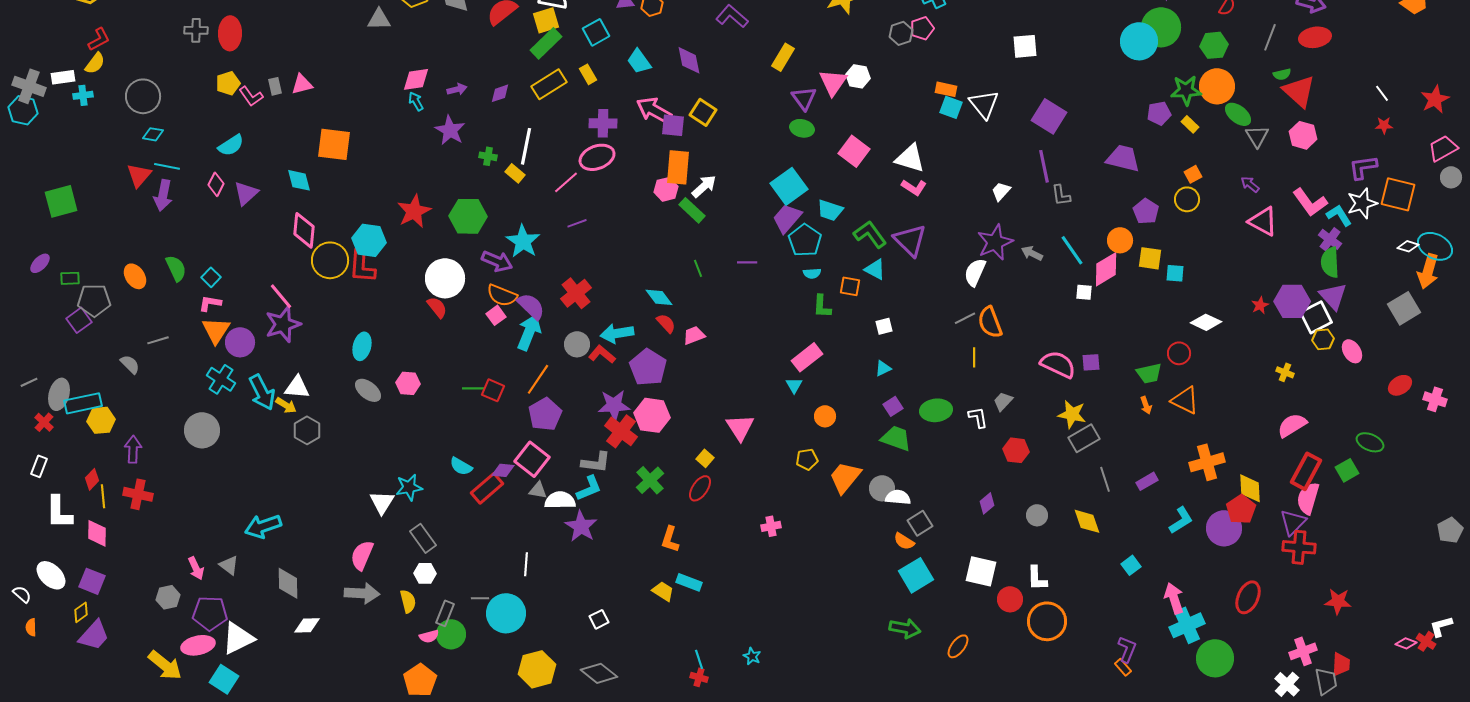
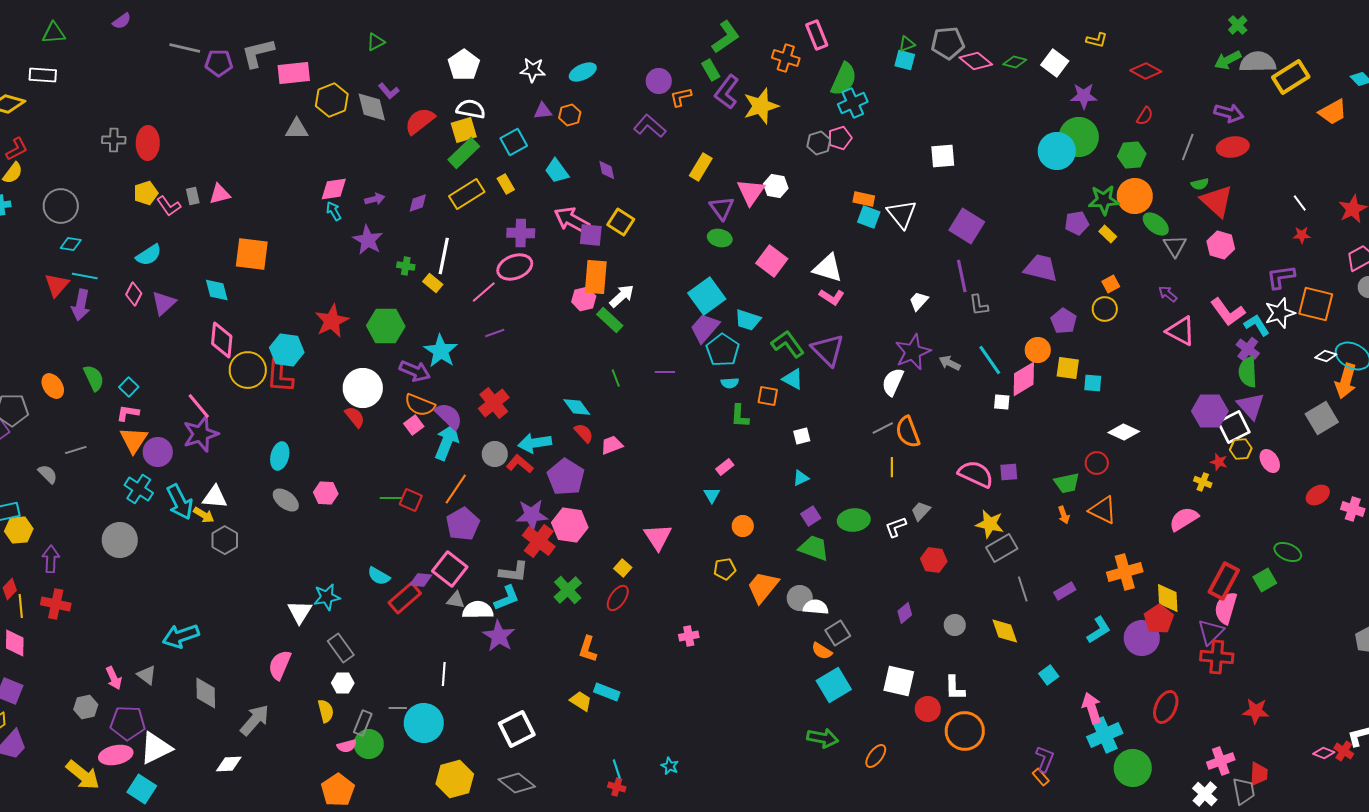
purple diamond: (689, 60) -> (607, 170), size x0.7
red star: (1260, 305) -> (1219, 462), moved, turned -30
pink rectangle: (807, 357) -> (725, 467), size x0.6
white L-shape: (978, 417) -> (896, 527), turned -100
pink semicircle: (1292, 425) -> (1184, 519), moved
gray arrow: (362, 593) -> (255, 720), moved, turned -52
white square: (599, 619) -> (517, 729), size x1.8
white diamond: (307, 625) -> (229, 764), moved

